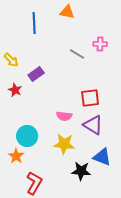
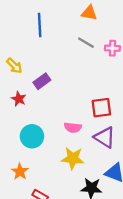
orange triangle: (67, 12) -> (89, 13), moved
gray line: (77, 54) -> (86, 43), moved
cyan circle: (27, 136) -> (32, 136), moved

